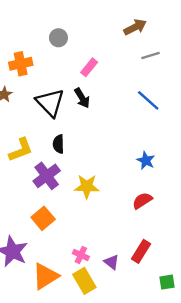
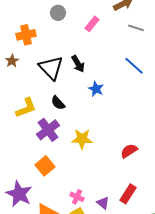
gray line: (151, 55) -> (136, 28), turned 35
pink rectangle: (89, 67) -> (92, 24), moved
black semicircle: (58, 144) -> (58, 103), turned -42
blue star: (146, 161) -> (96, 89), moved

